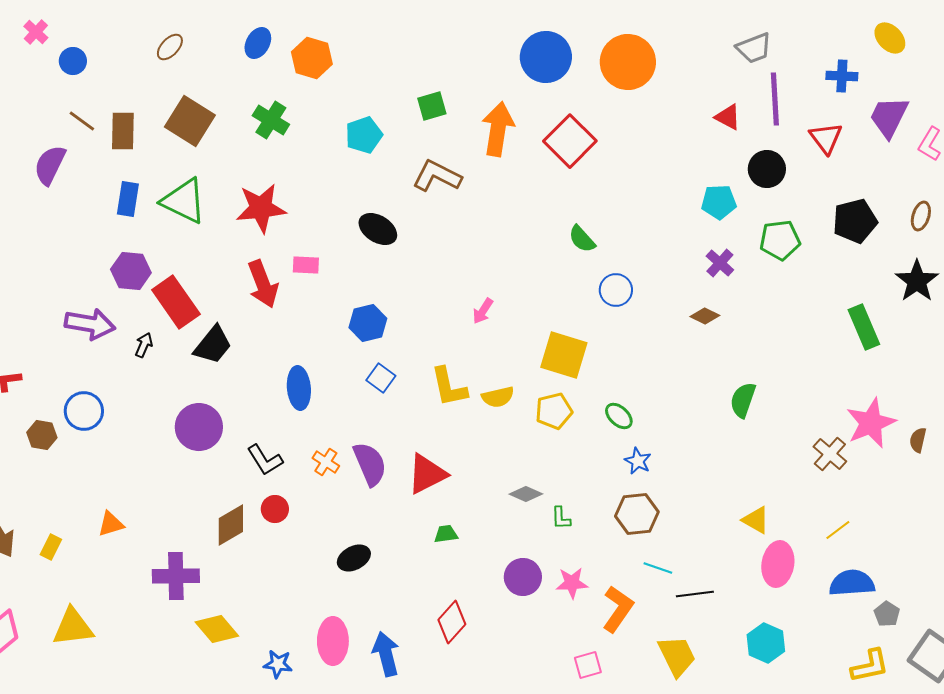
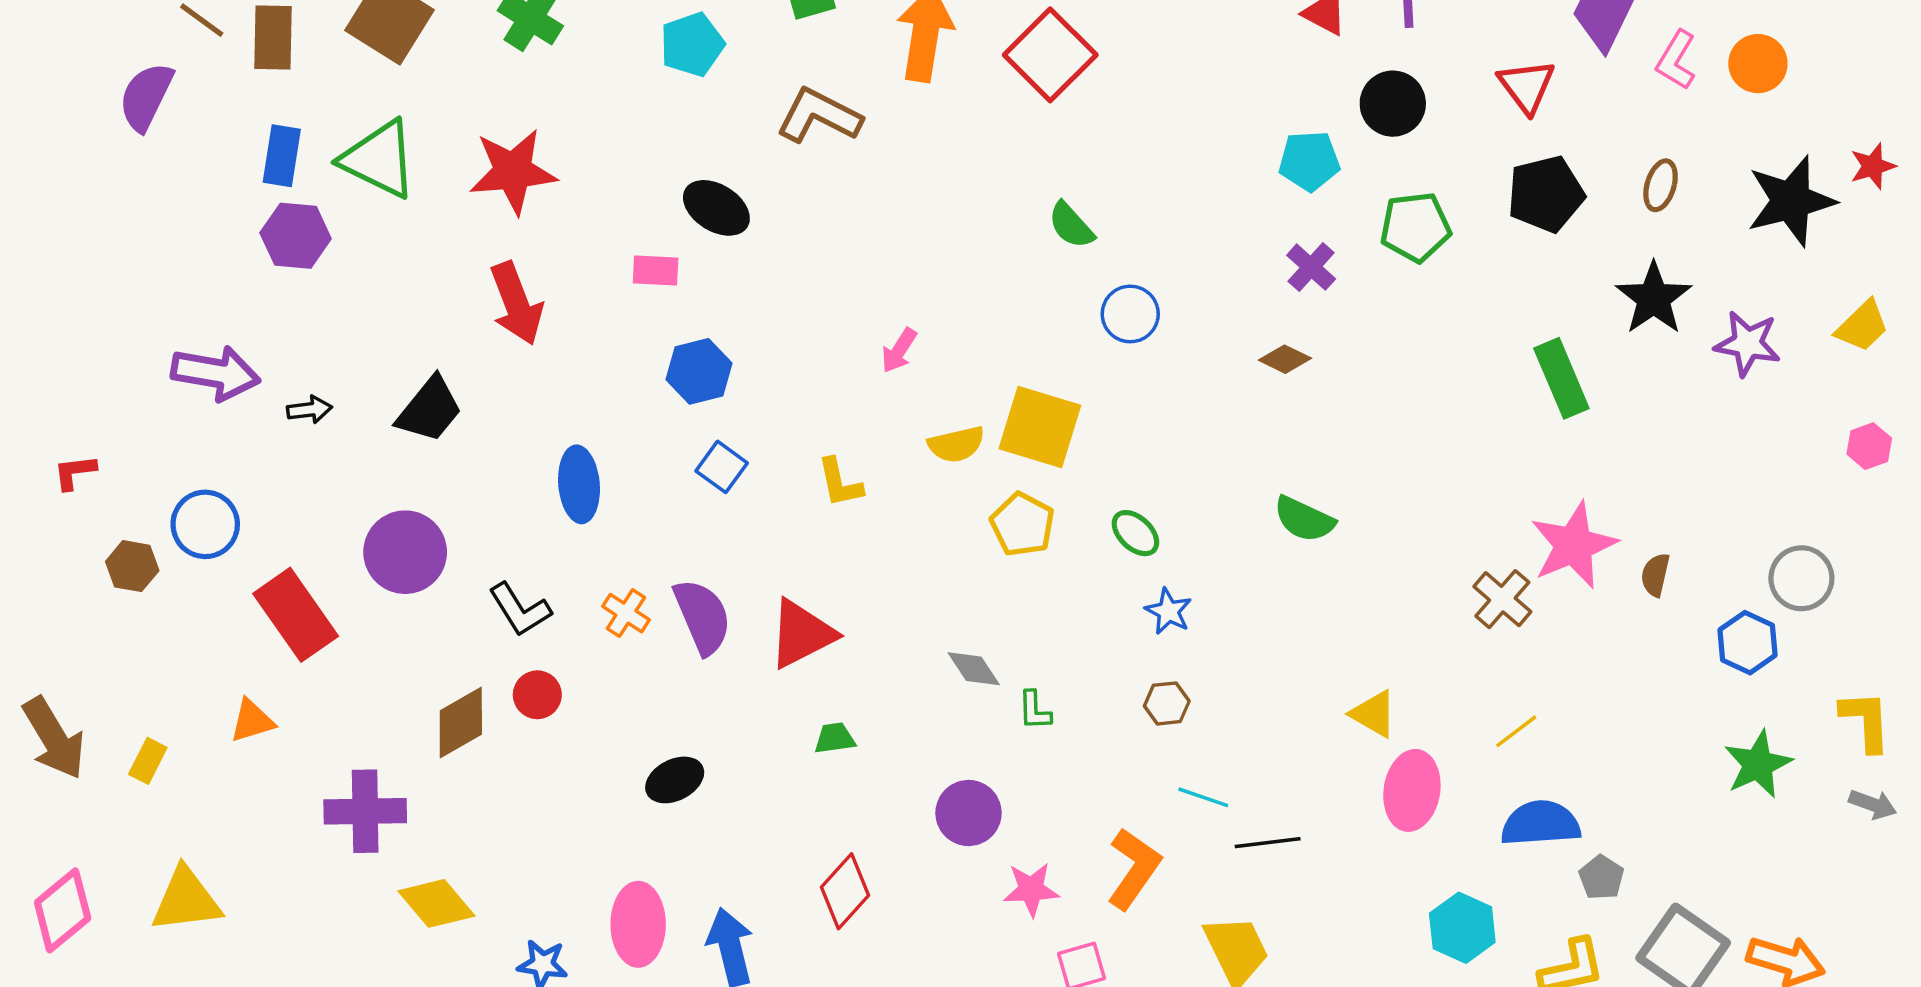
red triangle: (826, 138) -> (1527, 86), moved
pink rectangle: (306, 265) -> (656, 270), moved
purple hexagon: (131, 271) -> (296, 236), moved
red rectangle: (176, 302) -> (296, 615), moved
black arrow: (144, 345) -> (310, 410), turned 60
yellow L-shape: (449, 387) -> (840, 483), size x0.7
yellow semicircle: (498, 397) -> (956, 444), moved
green semicircle: (743, 400) -> (1304, 519), moved, turned -84
yellow pentagon: (554, 411) -> (1022, 524), turned -30
gray diamond: (526, 494) -> (974, 669), turned 32
brown hexagon: (637, 514) -> (1167, 703), size x0.6
pink star: (572, 583) -> (1031, 890), moved
cyan hexagon: (766, 643) -> (1462, 928), moved

